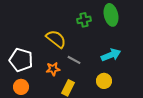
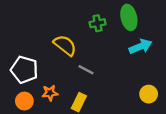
cyan arrow: (111, 55) -> (140, 46), moved
orange star: (53, 69) -> (50, 93), moved
yellow circle: (104, 81) -> (149, 94), moved

